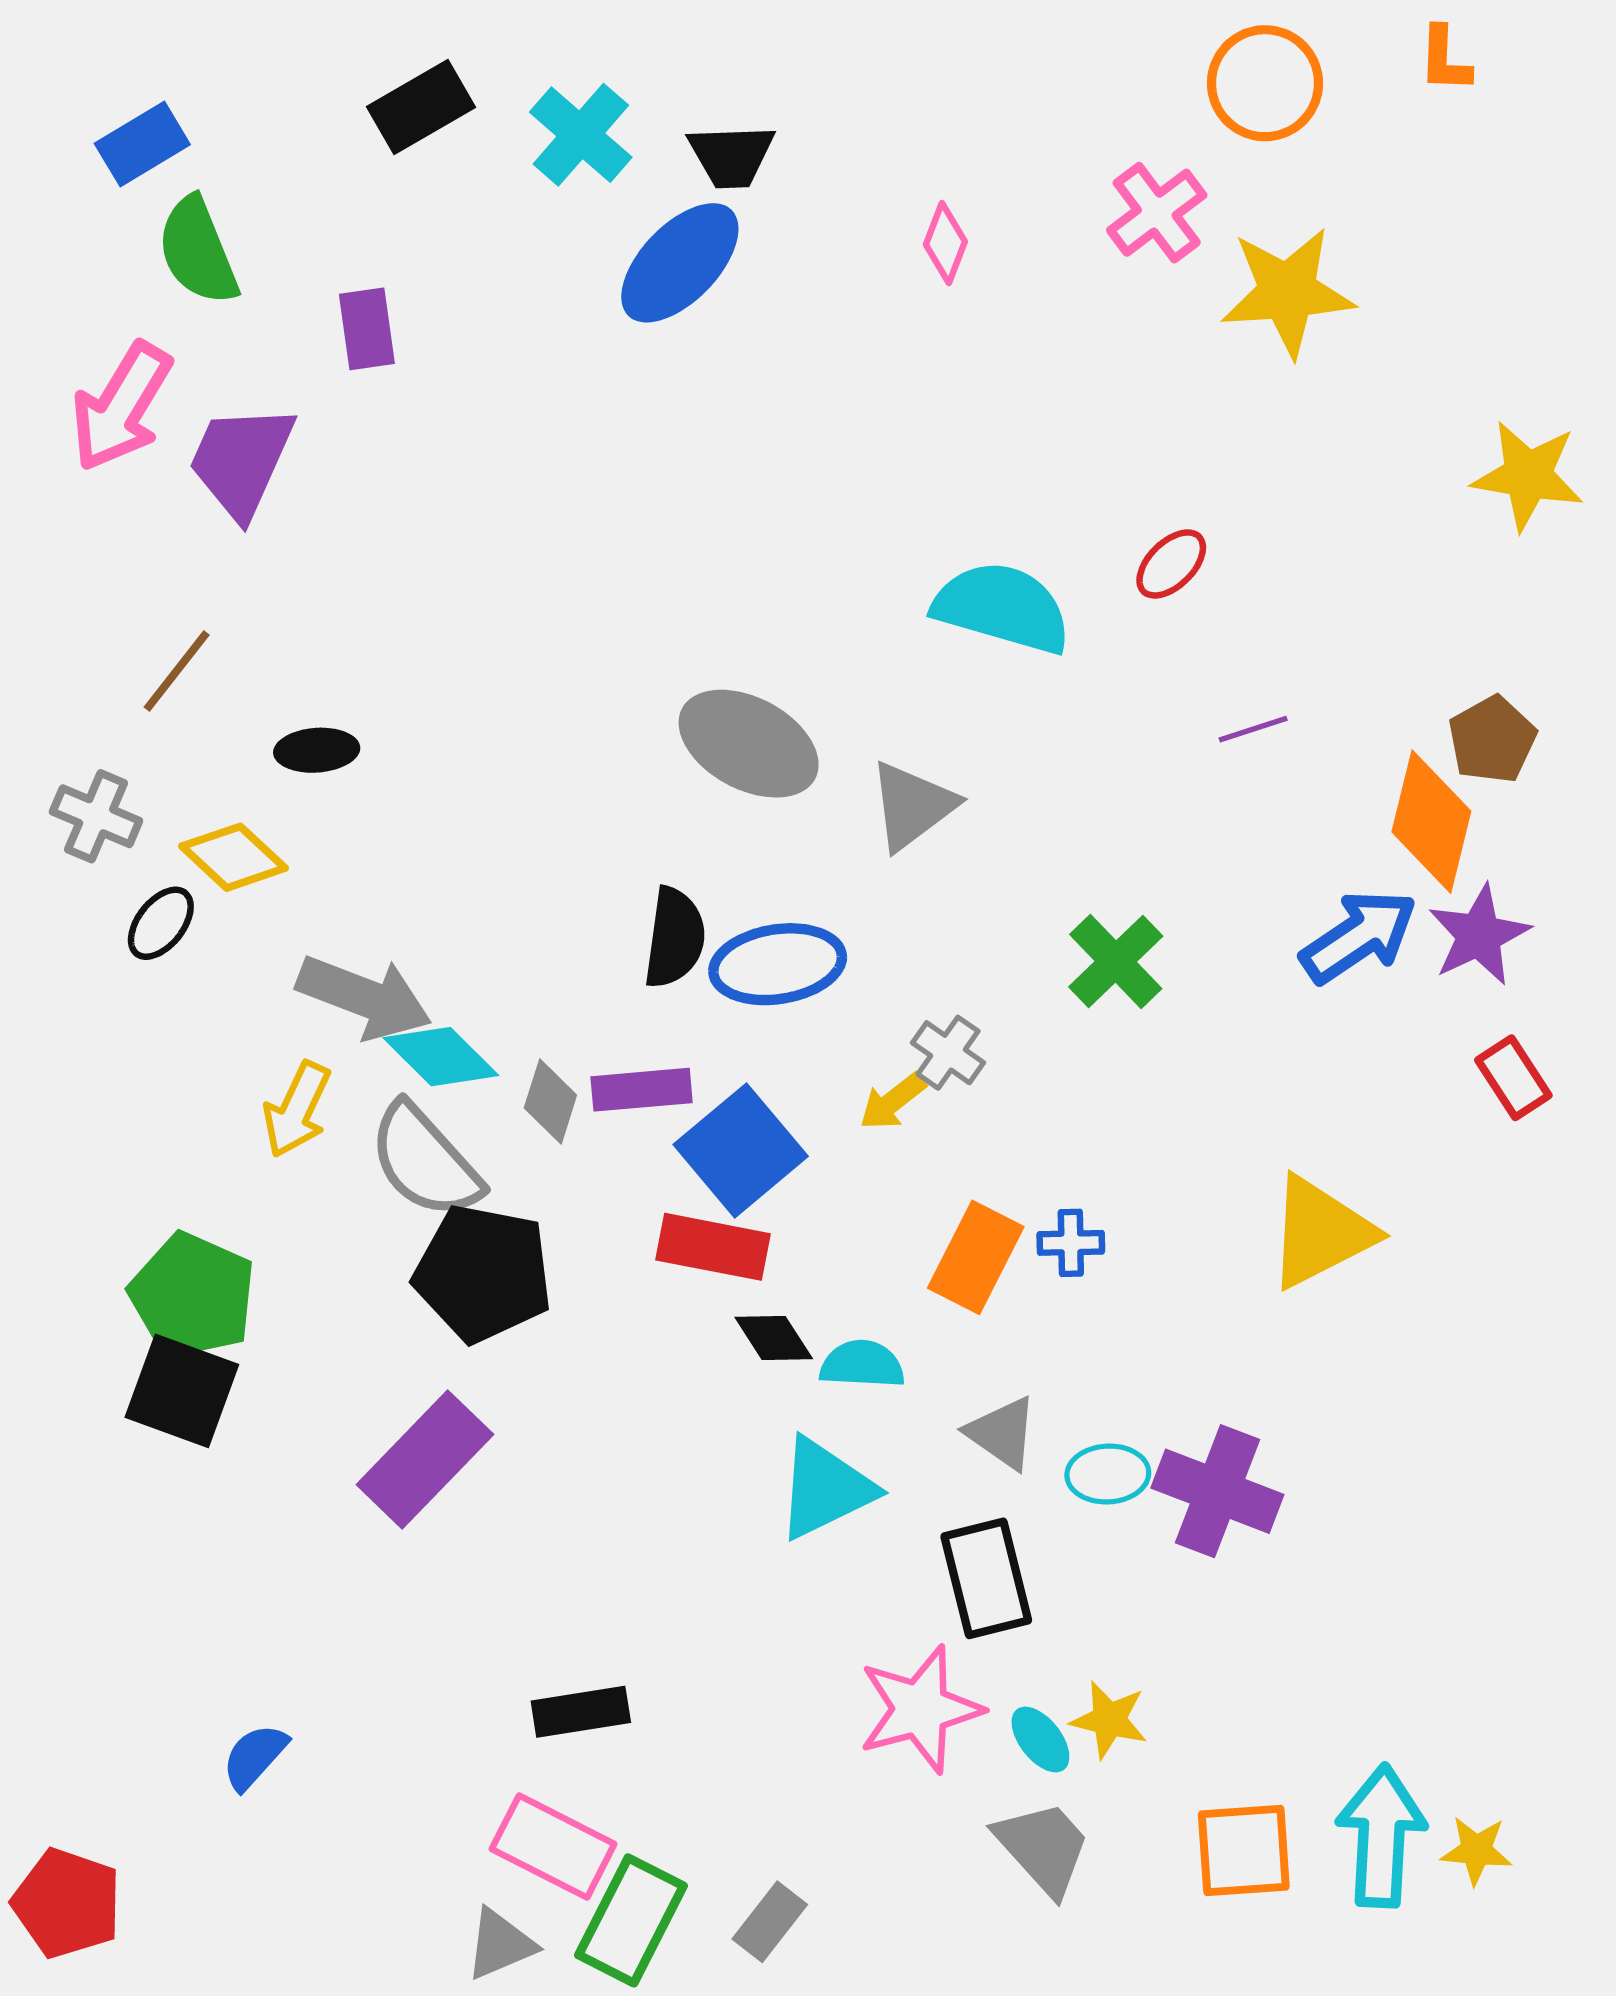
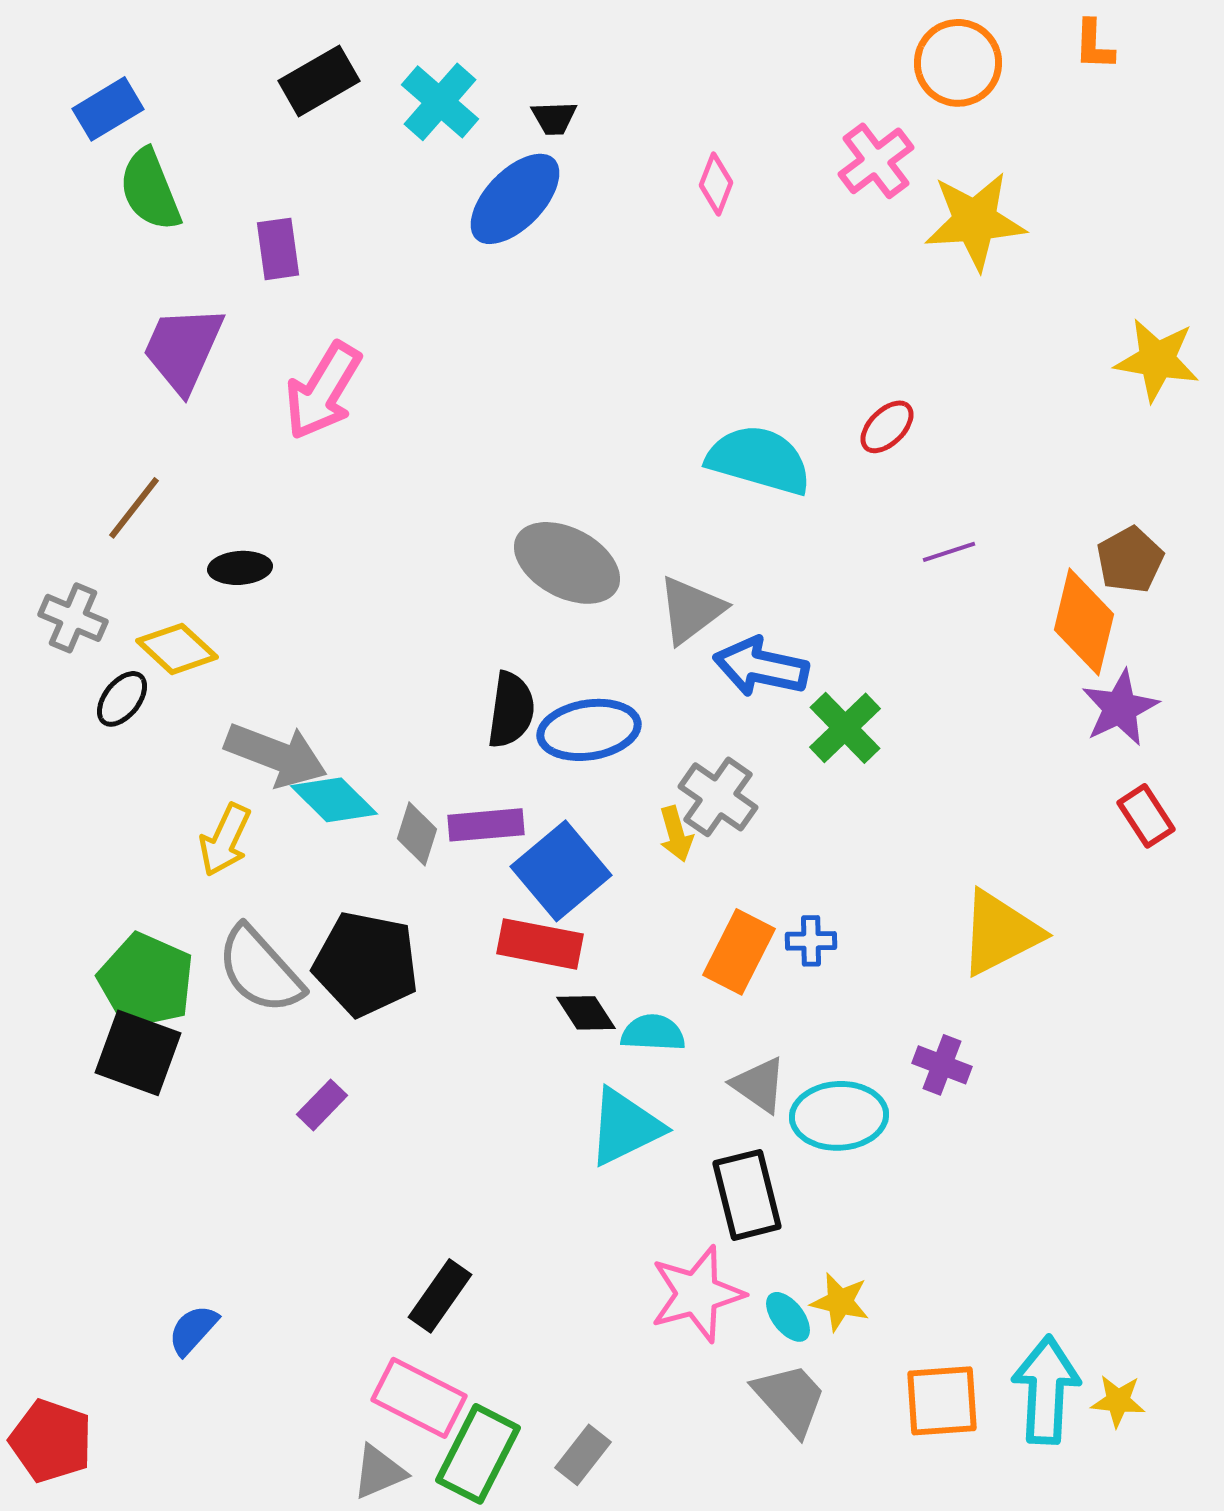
black trapezoid: (731, 156) -> (554, 118), size x0.7
pink arrow: (121, 407) -> (323, 391), moved
blue arrow: (1359, 936) -> (761, 667), moved, turned -134
gray cross: (948, 1053) -> (718, 797), size x1.4
yellow arrow: (893, 1102) -> (676, 834), turned -68
gray semicircle: (425, 1161) -> (260, 970), moved
purple rectangle: (425, 1459) -> (322, 1105), size x0.5
cyan ellipse: (1108, 1474) -> (839, 1116), size x1.5
purple cross: (1217, 1491) -> (942, 1065), moved, size x0.6
black rectangle: (581, 1712) -> (440, 1296), turned -46

